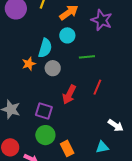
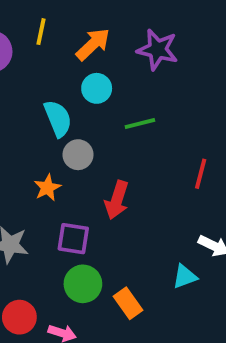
cyan semicircle: (45, 48) -> (58, 119), turned -30
orange star: (29, 64) -> (47, 188), moved
red line: (97, 87) -> (201, 174), moved
cyan triangle: (102, 147) -> (185, 277), moved

